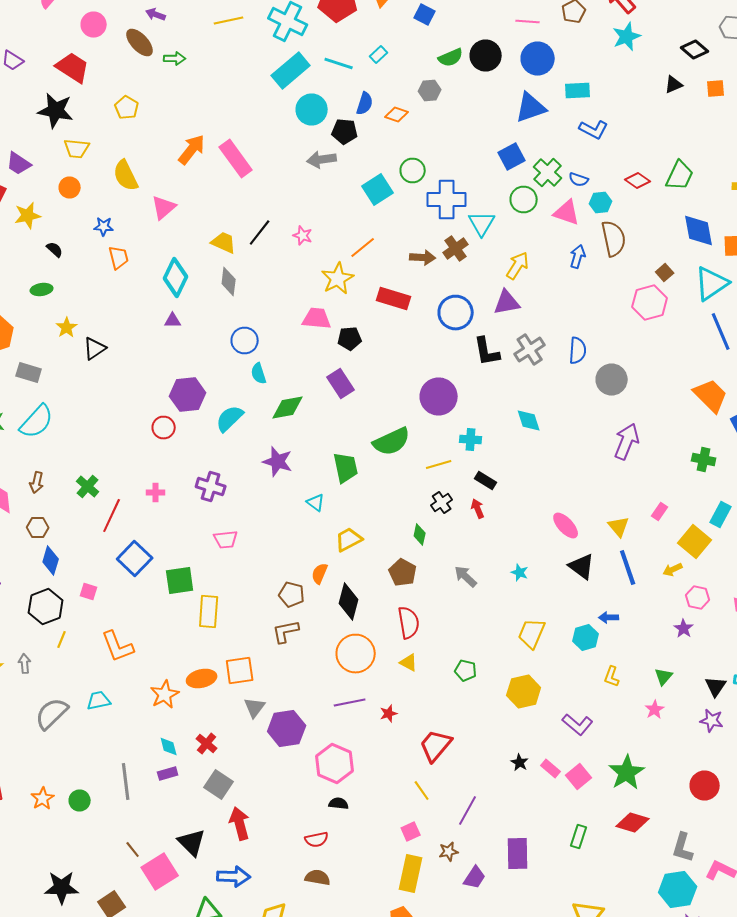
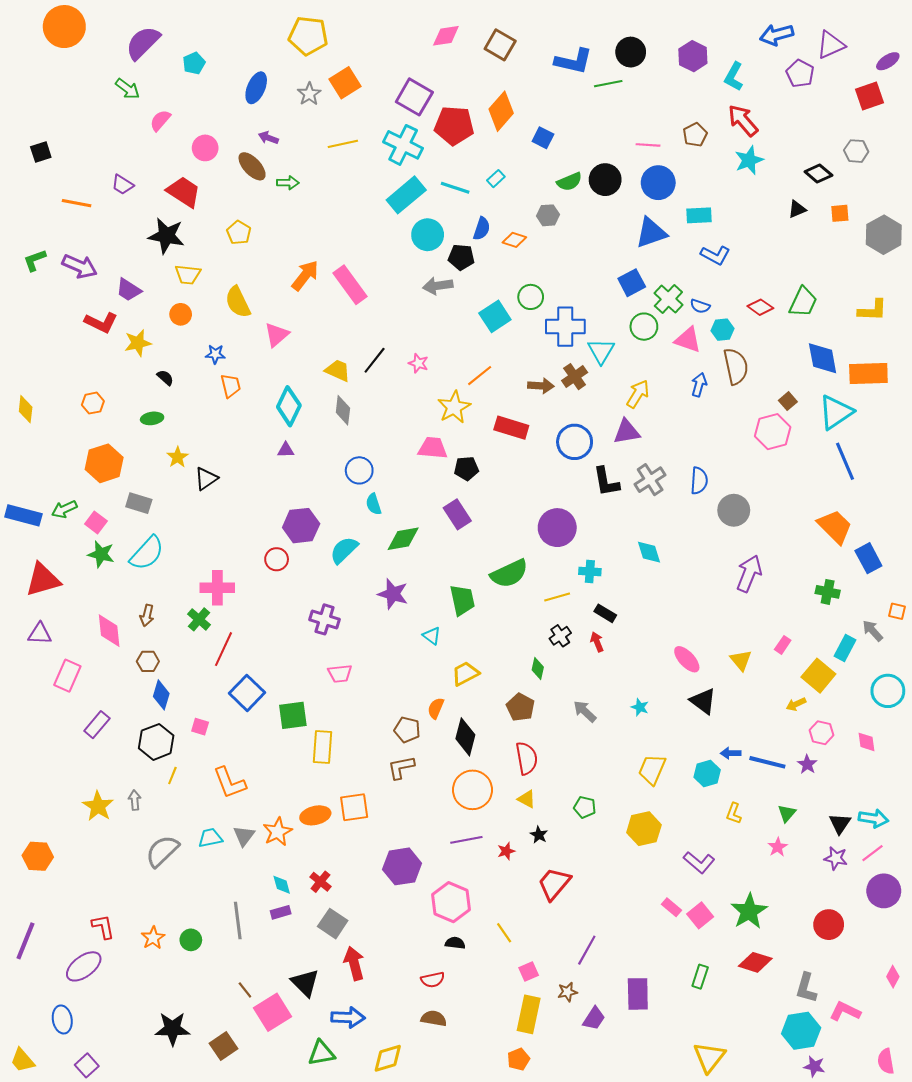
pink cross: (156, 492) -> (217, 588), moved, size x1.8
blue line: (628, 568) -> (767, 762), moved, turned -57
gray triangle: (255, 708) -> (244, 836), moved
black star: (520, 762) -> (539, 835), moved
yellow line: (422, 790) -> (504, 933), moved

